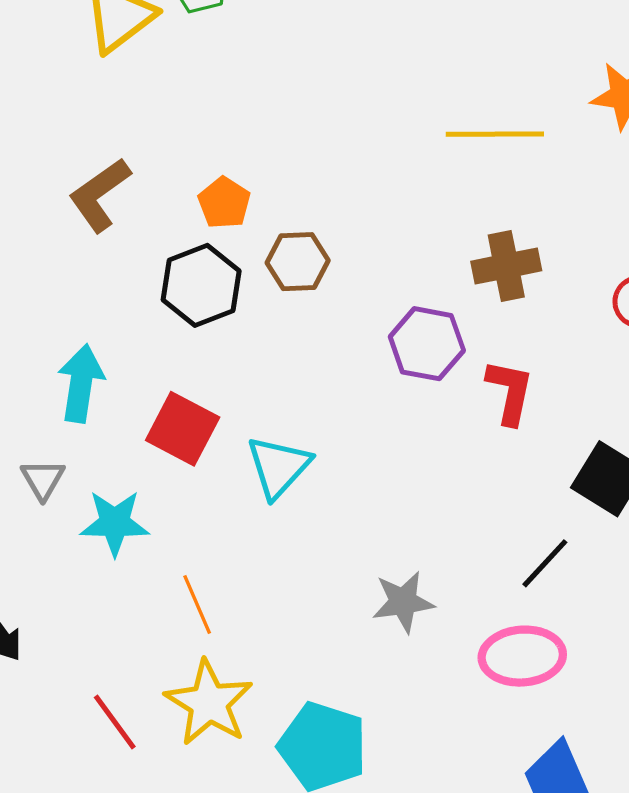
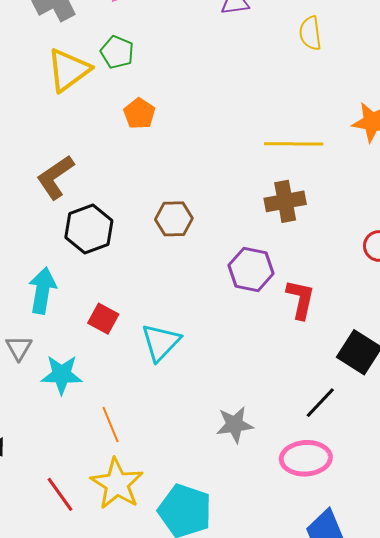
orange pentagon: (224, 203) -> (139, 114), moved
brown cross: (506, 266) -> (285, 201), moved
black hexagon: (201, 285) -> (89, 229), moved
red square: (183, 429) -> (103, 319), size x0.7

